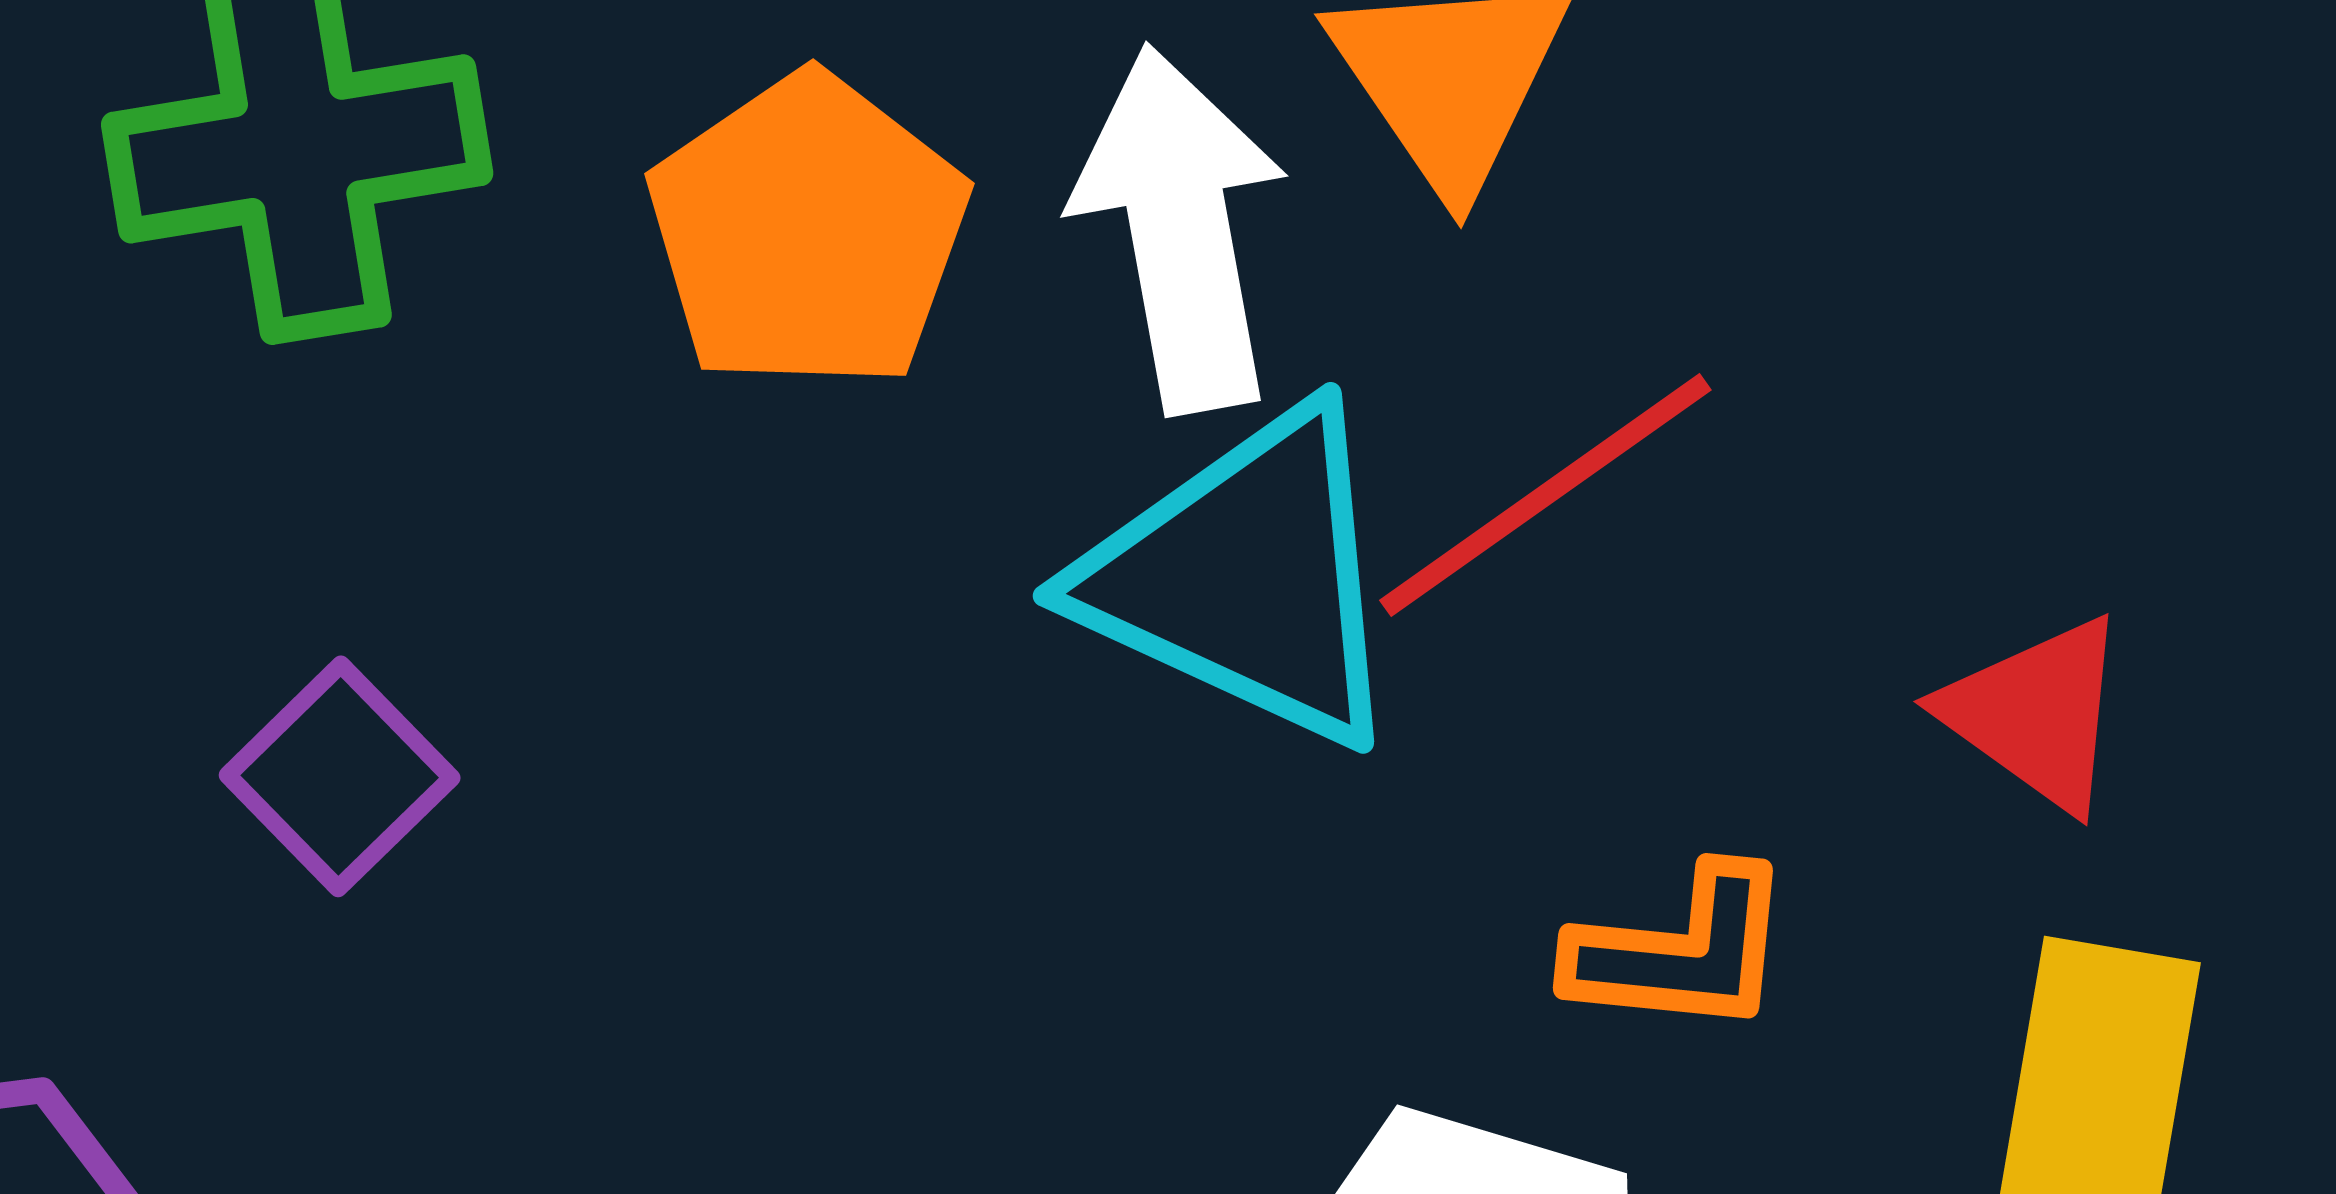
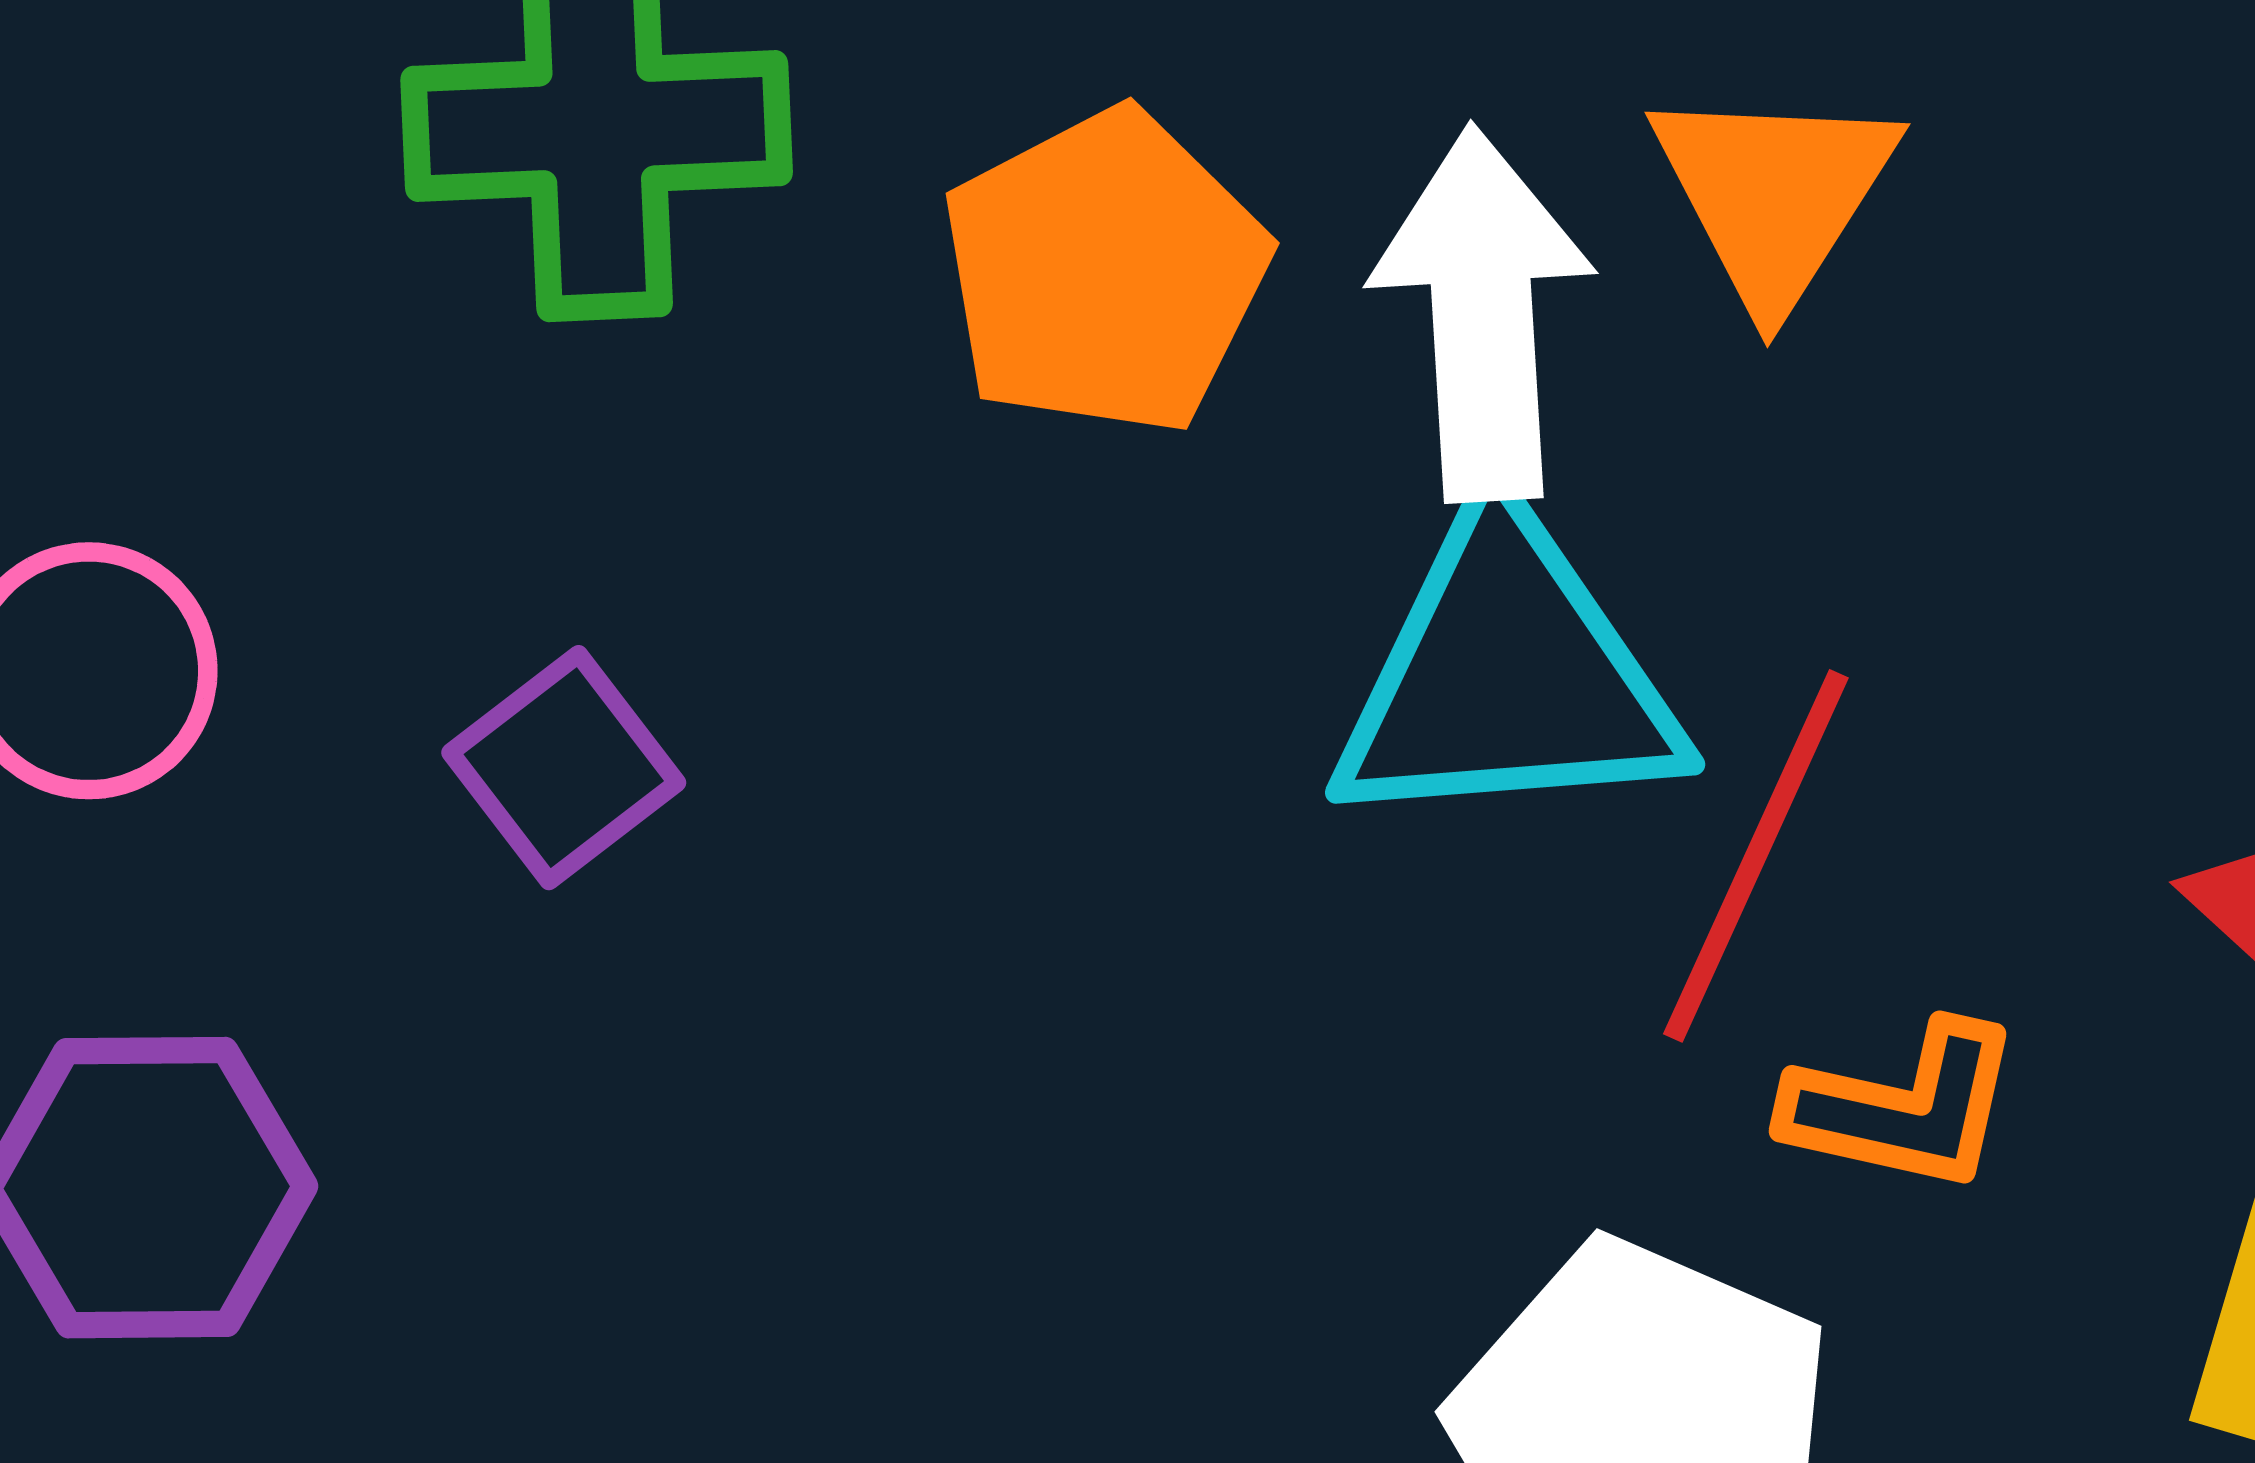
red line: (1545, 495) -> (1756, 856), moved, turned -37
cyan triangle: (1246, 577) -> (1507, 675), turned -36

